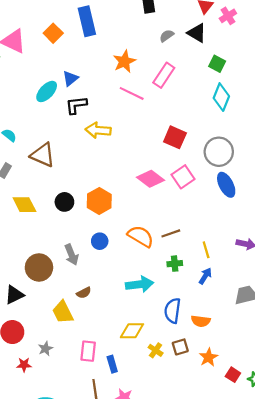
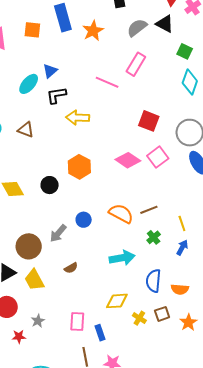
orange square: (53, 33) -> (32, 30), turned -36
gray semicircle: (167, 36) -> (137, 28), size x1.5
orange star: (124, 61) -> (93, 31), moved
brown triangle: (43, 155) -> (26, 130), moved, size x0.7
orange hexagon: (99, 201) -> (79, 167), moved
gray arrow: (72, 255) -> (58, 233), turned 66
green cross: (175, 264) -> (154, 237), turned -32
yellow trapezoid: (63, 312) -> (34, 280), moved

